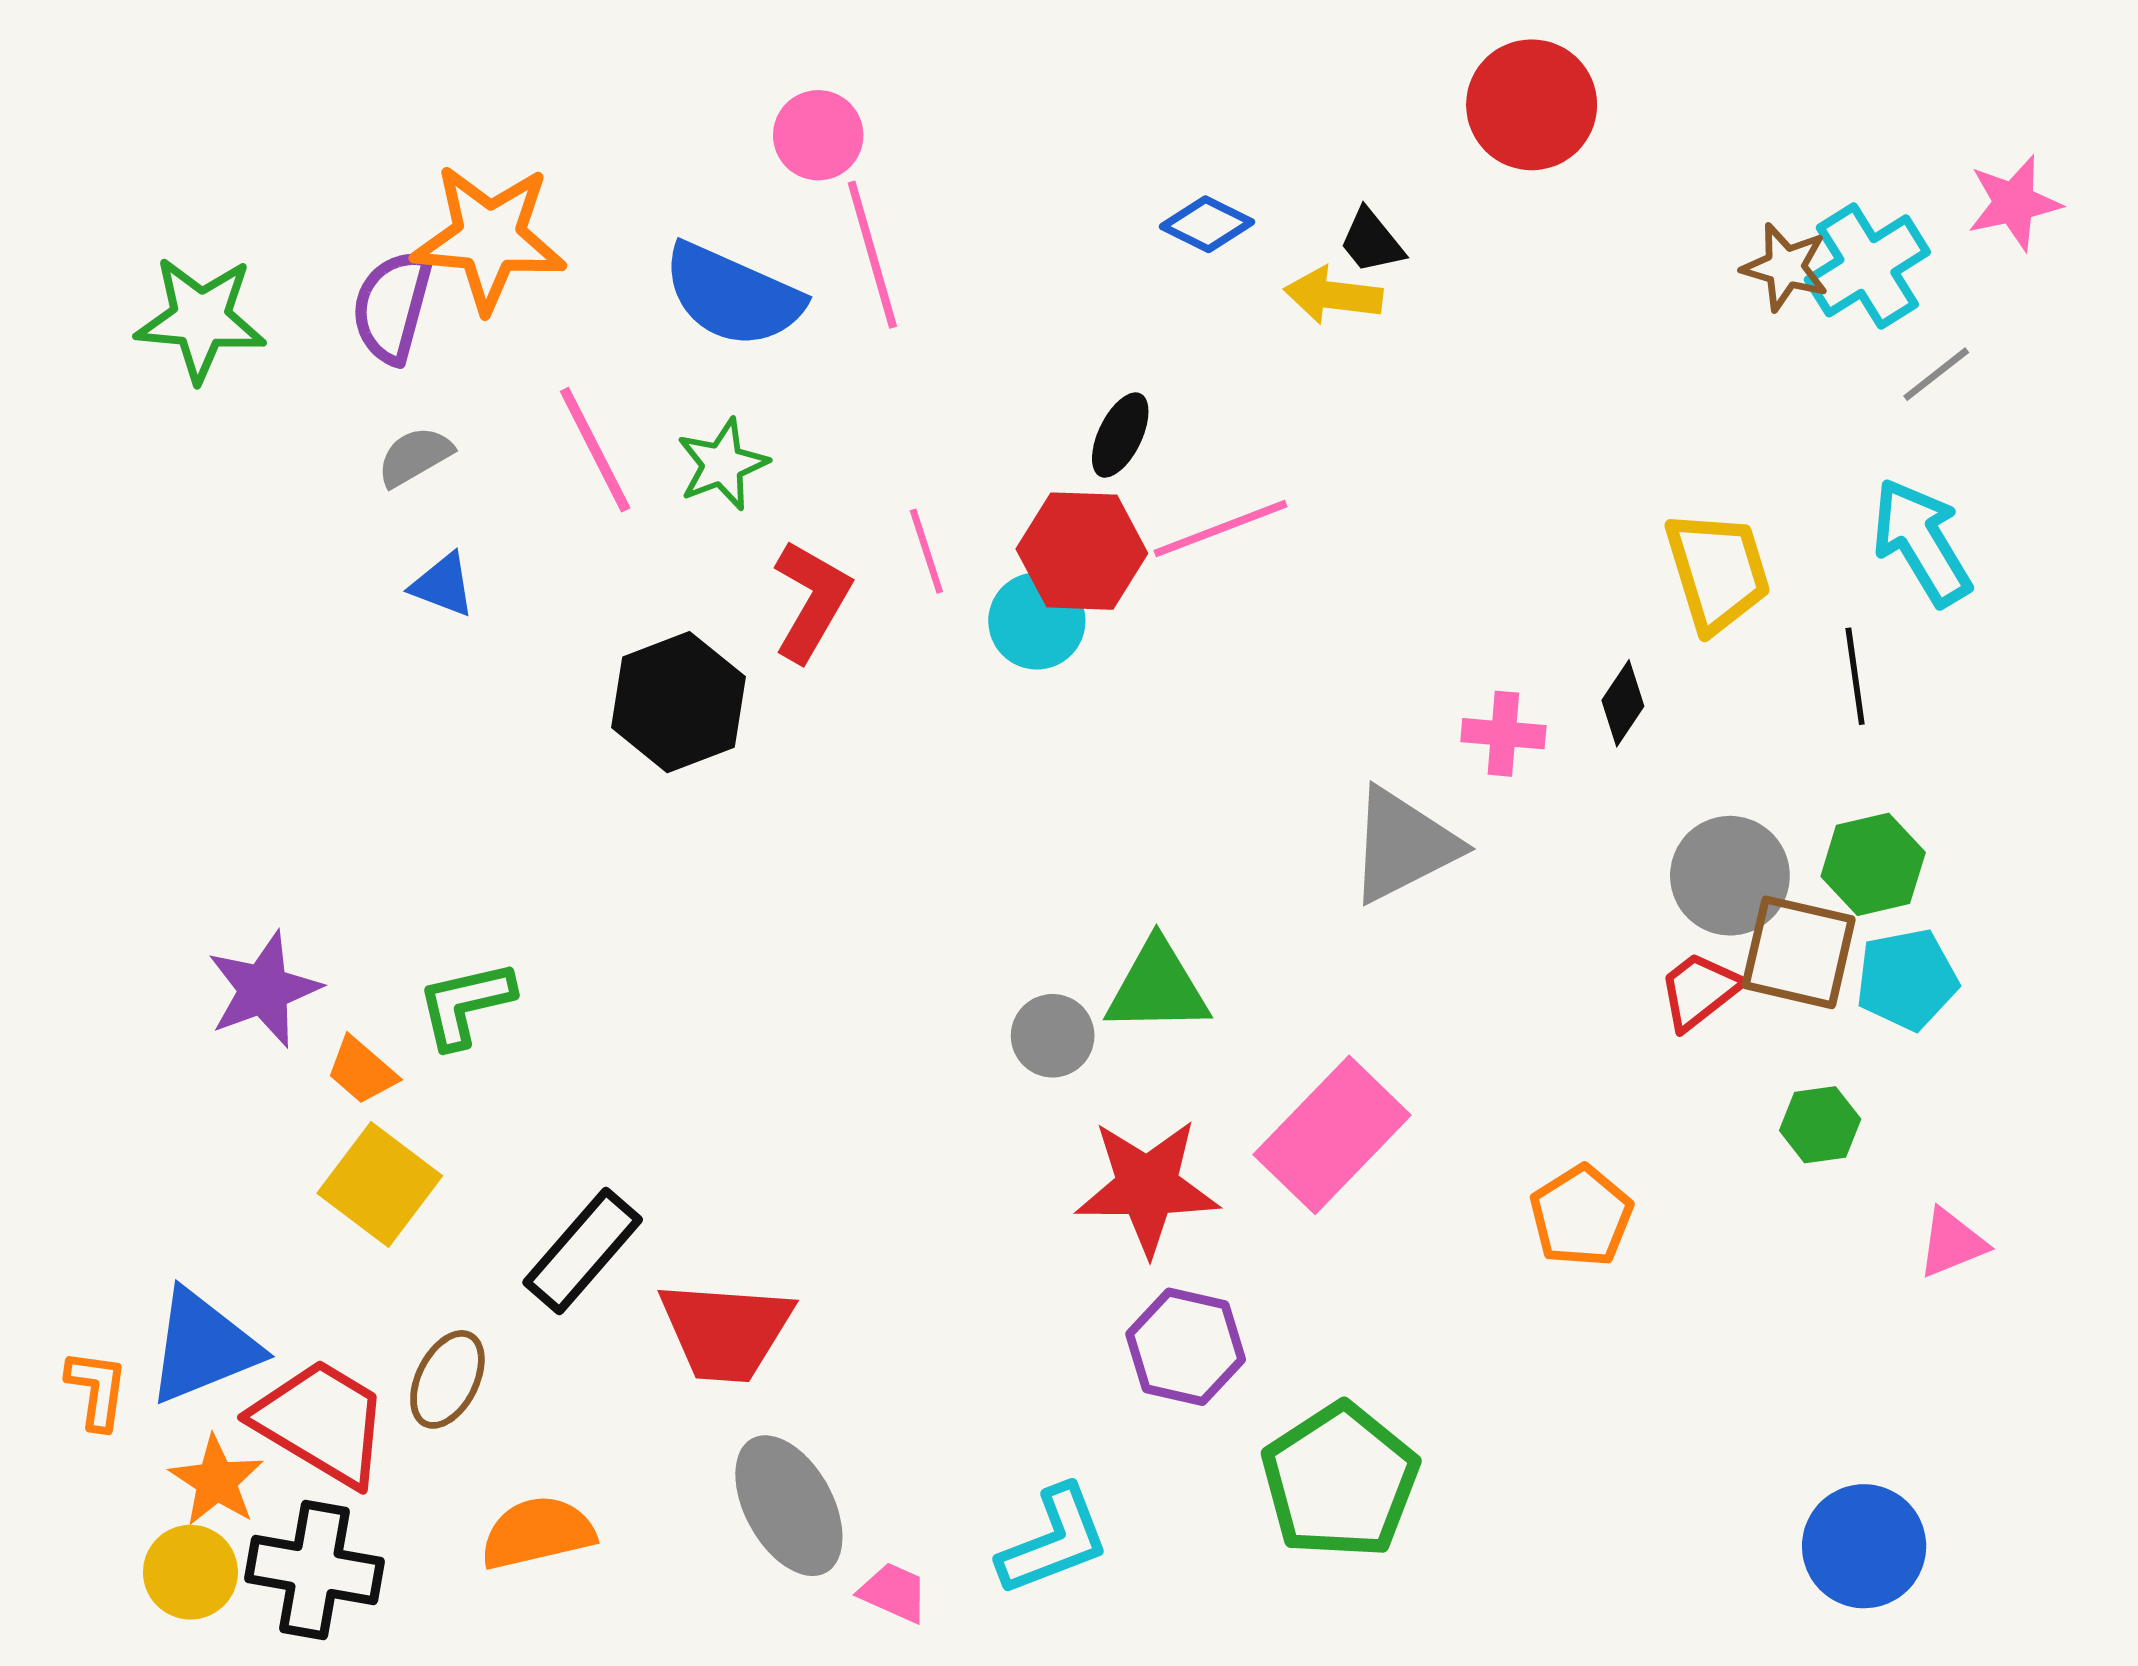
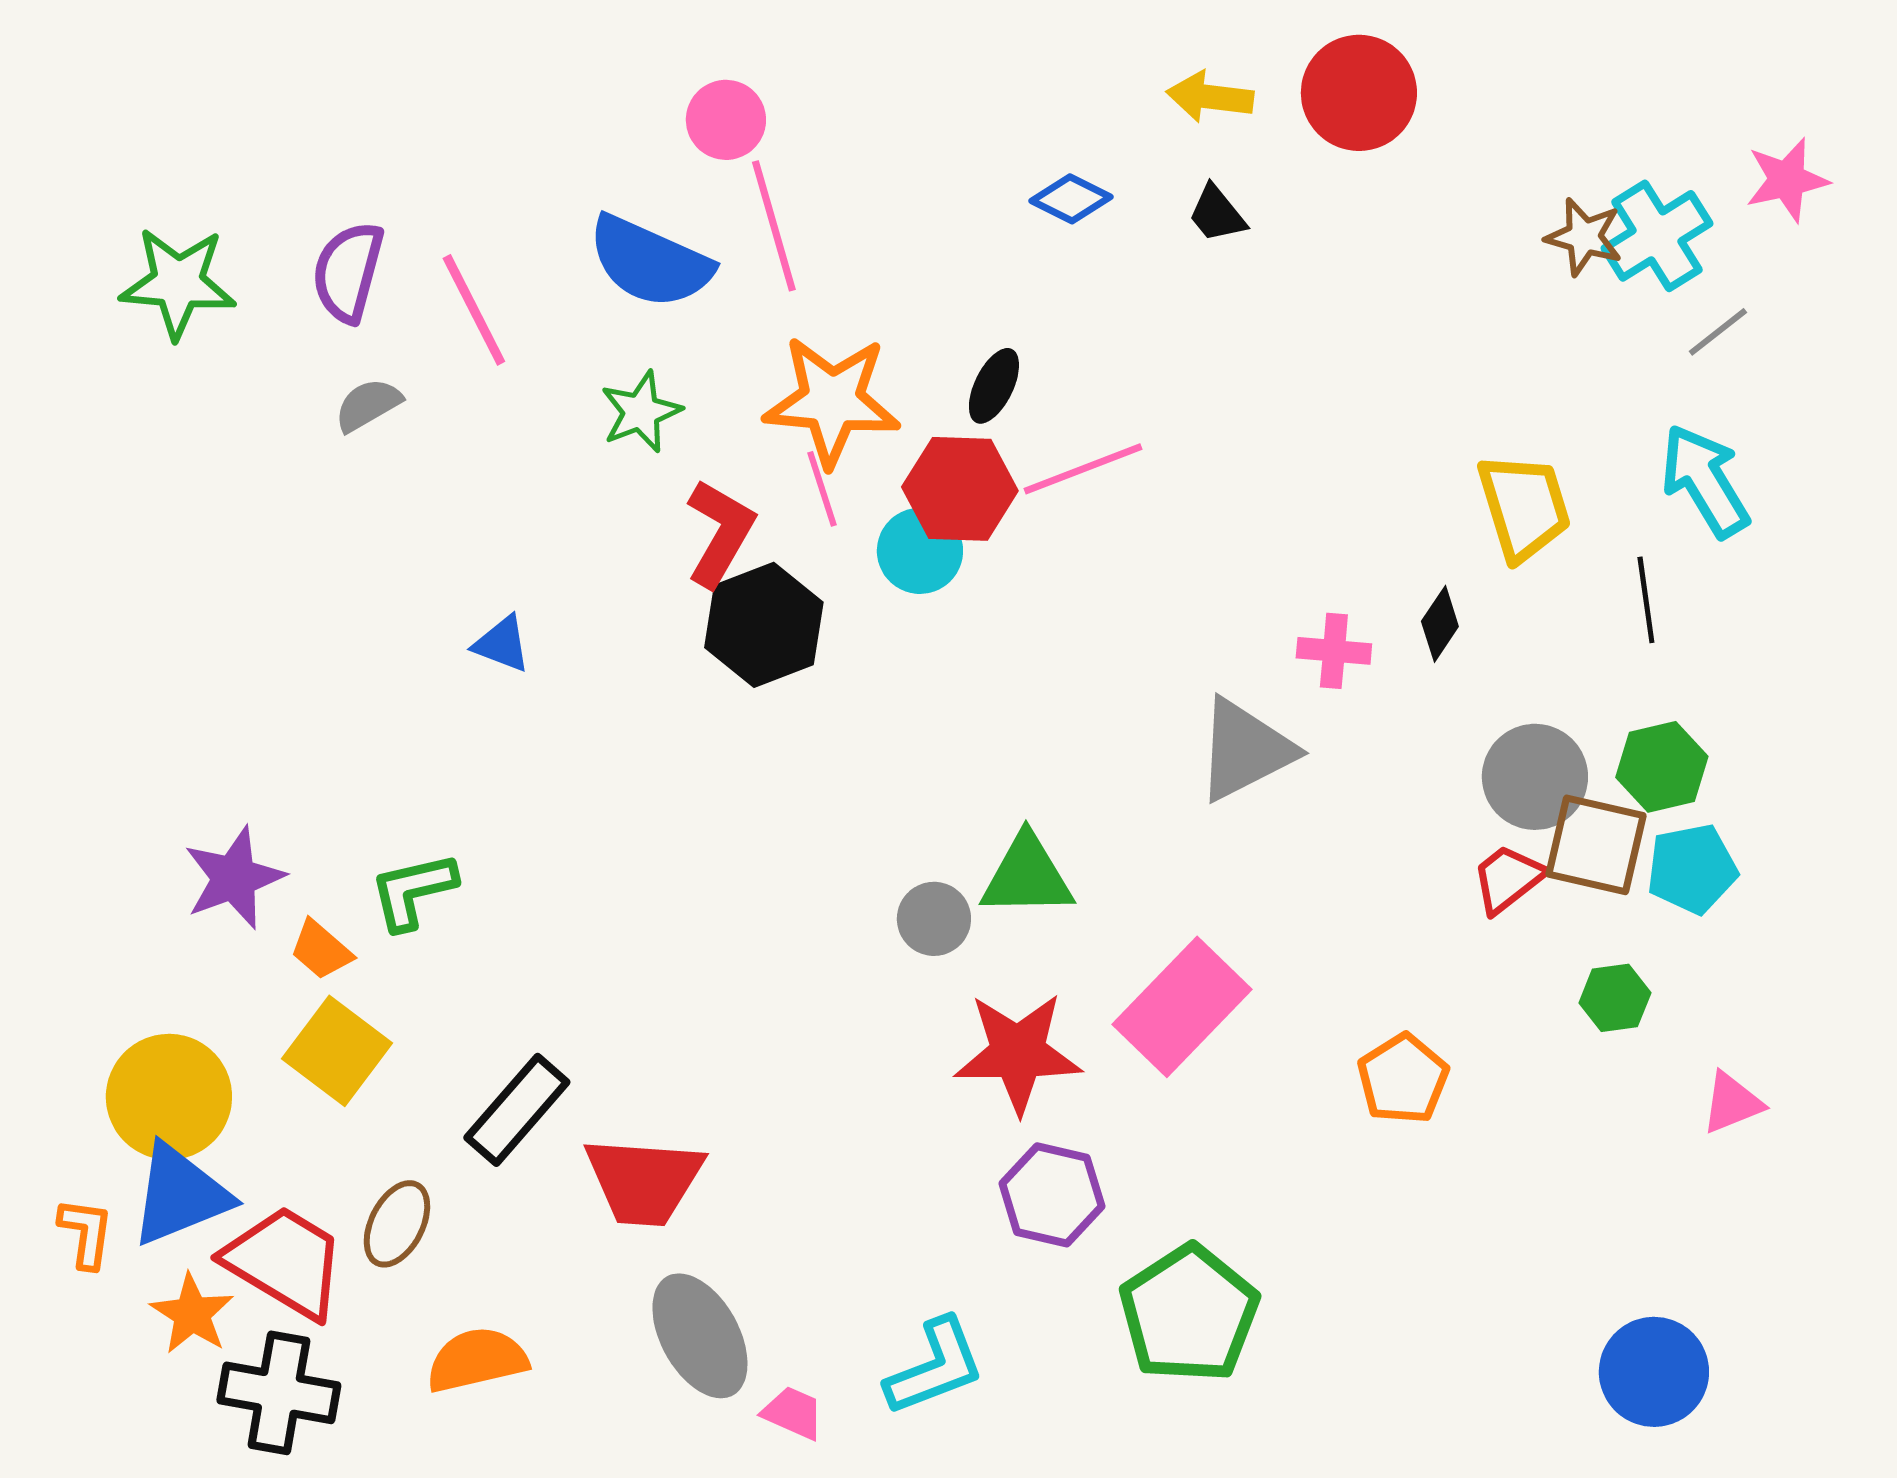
orange star: (489, 238) -> (832, 401), moved
yellow arrow: (1333, 295) -> (1210, 97), moved
pink line: (595, 450) -> (474, 310), moved
blue triangle: (443, 585) -> (502, 644), moved
black hexagon: (678, 702) -> (764, 625), moved
yellow circle: (190, 1572) -> (169, 1097), moved, size x1.5

